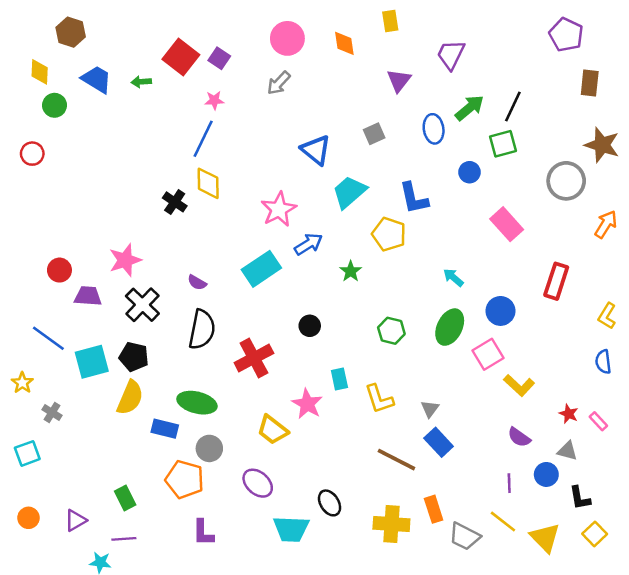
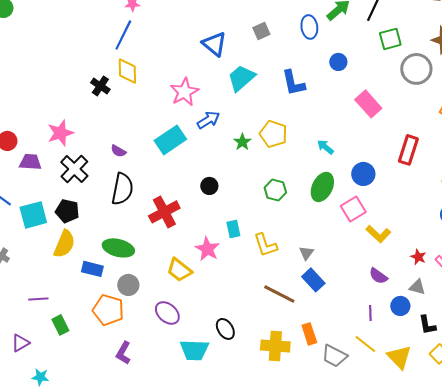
green square: (503, 144) -> (390, 39), moved
yellow pentagon: (389, 234) -> (273, 134), moved
purple L-shape: (203, 533) -> (123, 353), turned 30
purple line: (124, 539) -> (38, 299), moved

